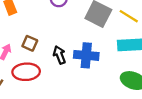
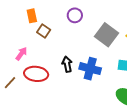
brown square: (30, 43) -> (44, 31), moved

